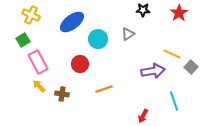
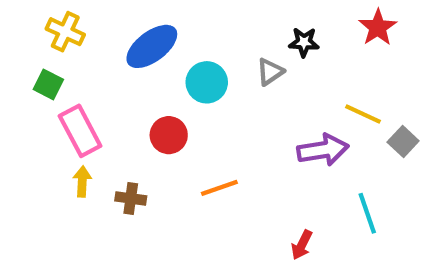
black star: (143, 10) -> (304, 42), moved
green square: (23, 40) -> (48, 84), turned -32
yellow arrow: (39, 86) -> (82, 182), turned 48

